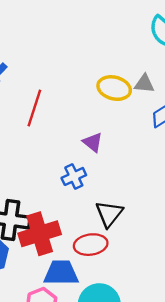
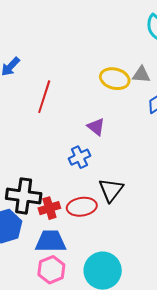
red cross: (40, 234) -> (49, 208), size x0.6
red ellipse: (91, 245) -> (82, 207), moved
blue trapezoid: (61, 273) -> (51, 241), moved

